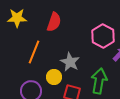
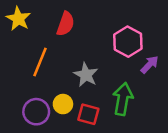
yellow star: (17, 18) -> (18, 19), turned 30
yellow circle: (54, 77) -> (63, 104), moved

